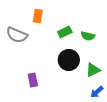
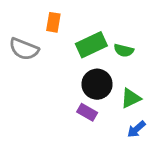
green rectangle: (65, 32) -> (91, 45), size x1.5
purple rectangle: (33, 80) -> (87, 112), moved, turned -48

